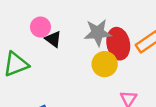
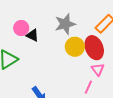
red ellipse: (118, 44) -> (94, 48), moved

